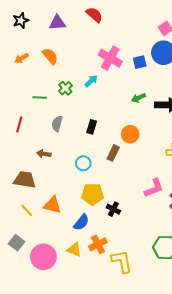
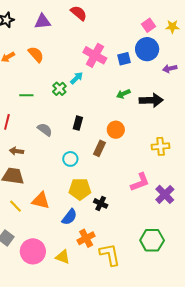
green cross: (65, 88) -> (59, 89), moved
gray semicircle: (57, 124) -> (45, 130), moved, turned 112
brown arrow: (44, 154) -> (16, 151), moved
yellow triangle: (74, 250) -> (63, 257), moved

